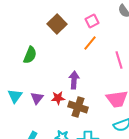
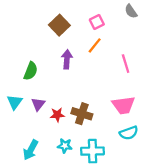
green semicircle: (30, 55) -> (31, 71), moved
purple arrow: (74, 80) -> (67, 59), moved
red star: (58, 98) -> (57, 115), moved

